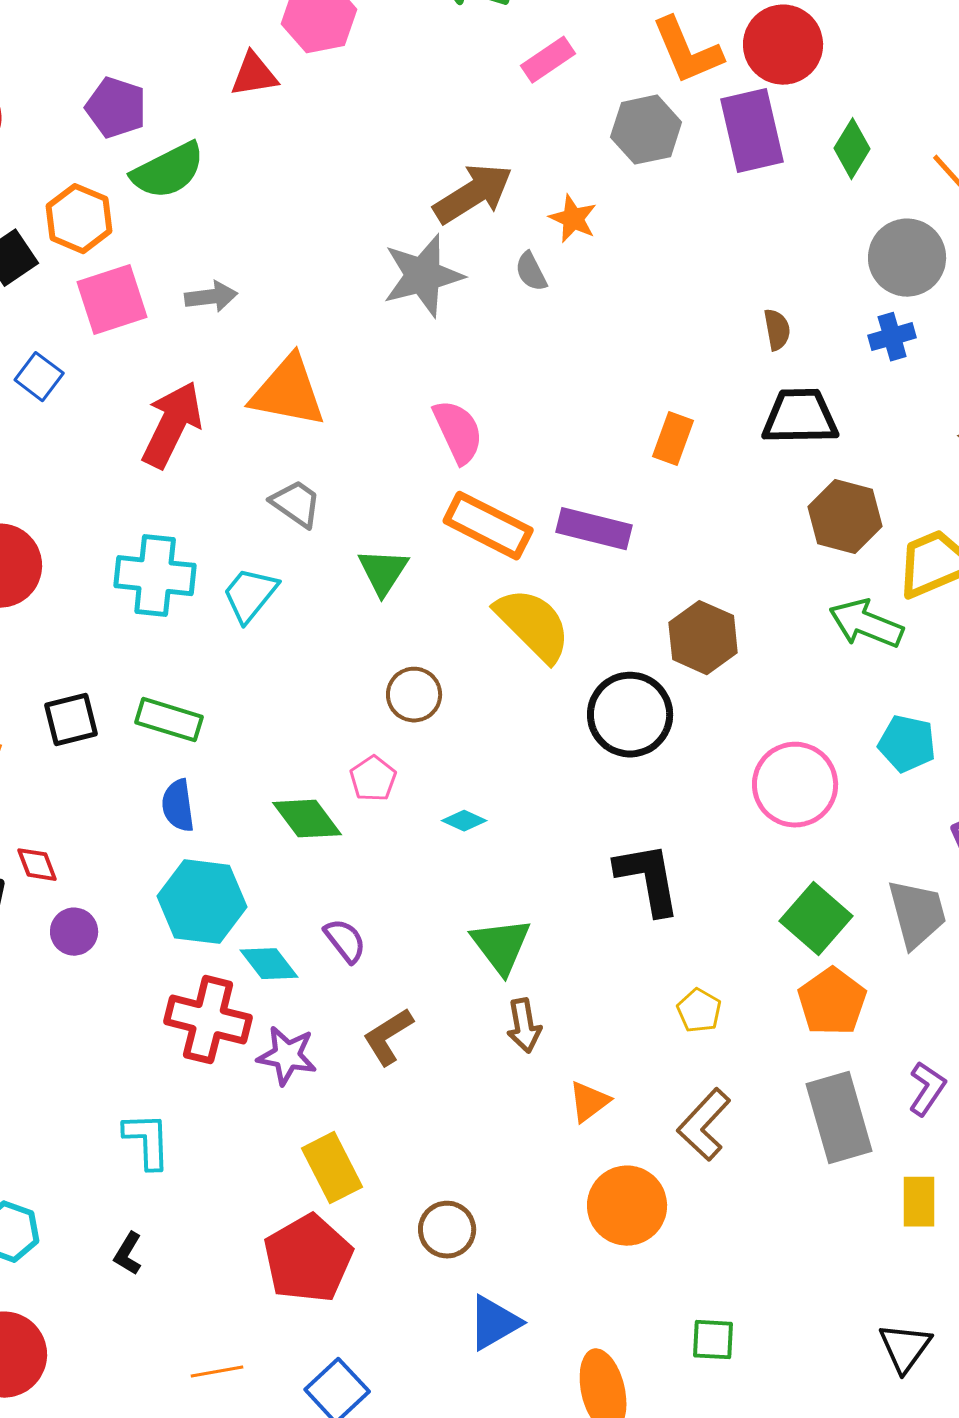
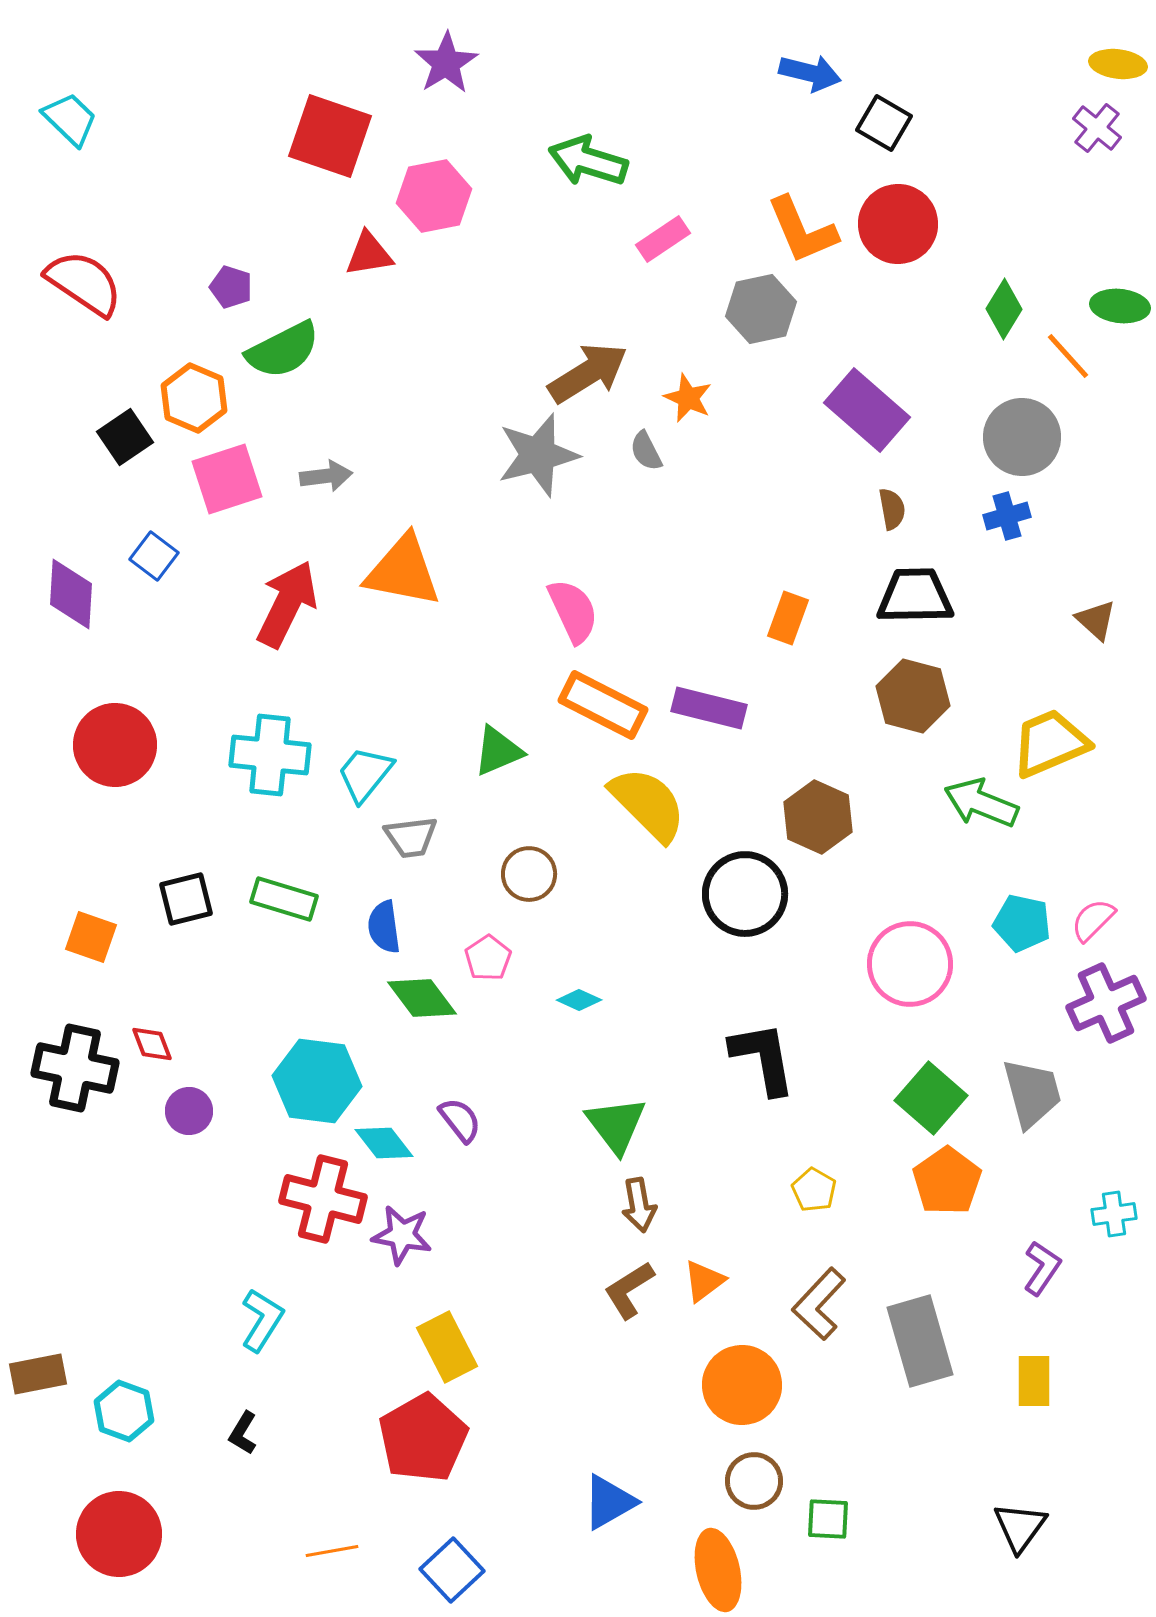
purple pentagon: (116, 108) -> (231, 287), size x0.7
purple rectangle: (752, 131) -> (867, 410), moved, turned -36
green diamond: (852, 149) -> (1004, 309), moved
gray trapezoid: (296, 504) -> (411, 837), moved, turned 138
brown hexagon: (845, 517) -> (913, 696), moved
green triangle: (383, 572) -> (498, 751), turned 34
blue semicircle: (178, 806) -> (384, 927), moved
brown L-shape: (388, 1037) -> (629, 1290), moved
gray rectangle: (839, 1118) -> (920, 1341), moved
cyan L-shape: (147, 1141) -> (262, 1320), turned 34
brown circle: (447, 1230) -> (754, 1481), moved

